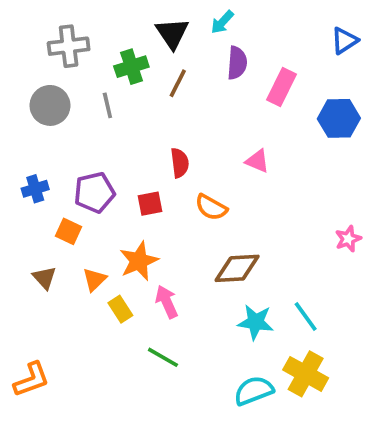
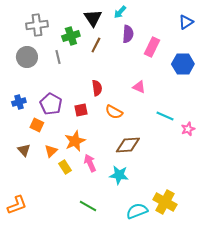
purple pentagon: (94, 192) -> (51, 104), turned -30
cyan line: (306, 317) -> (165, 116), moved, turned -30
cyan star: (256, 322) -> (119, 175), moved
green line: (163, 357) -> (88, 206), moved

